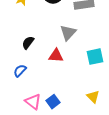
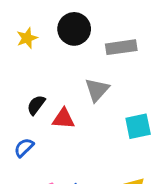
red triangle: (56, 56) -> (63, 119), moved

